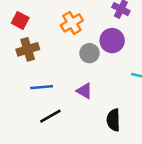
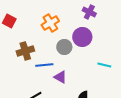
brown cross: (28, 49) -> (25, 51), moved
blue line: (42, 87) -> (44, 65), moved

